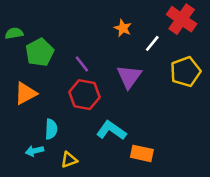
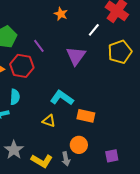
orange star: (123, 28) -> (61, 14), moved
red hexagon: (84, 95) -> (22, 66), moved
yellow triangle: (69, 160) -> (49, 121), moved, turned 40

